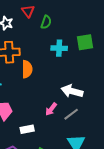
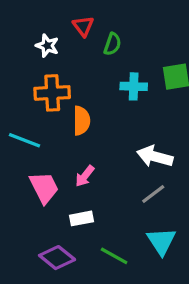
pink arrow: (51, 109) -> (85, 176), moved

